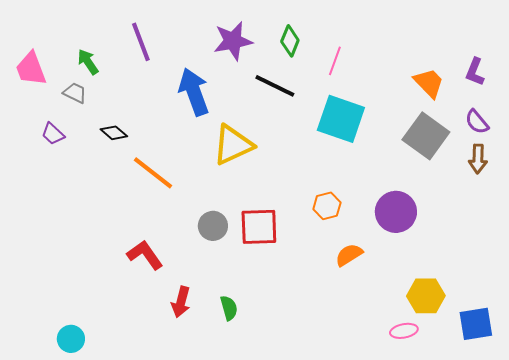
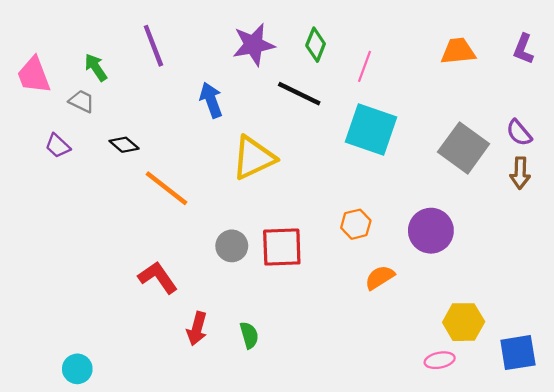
purple L-shape: (475, 72) -> (523, 49), moved
orange trapezoid: (429, 83) -> (458, 51), moved, turned -52
blue arrow: (194, 92) -> (211, 100), size x0.7

